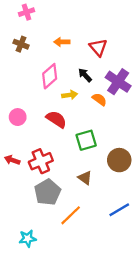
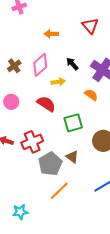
brown cross: (21, 44) -> (14, 66), moved, turned 32
red triangle: (98, 47) -> (90, 26), moved
orange semicircle: (99, 99) -> (91, 95), moved
gray pentagon: (47, 192) -> (50, 164), moved

